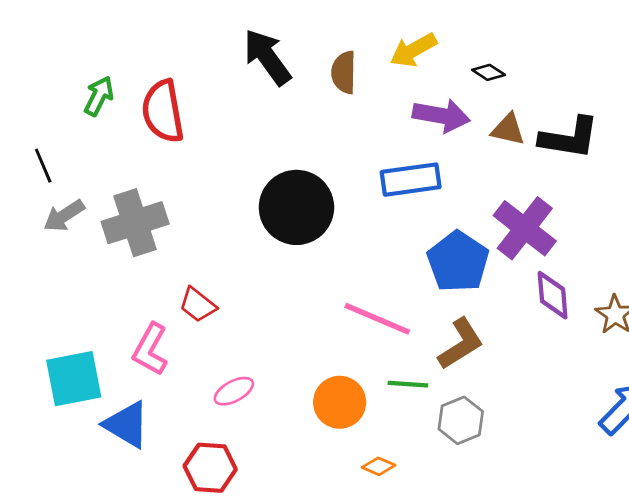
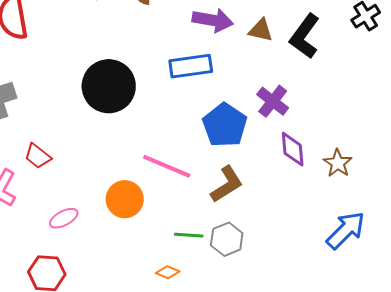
black L-shape: (569, 138) -> (305, 36), turned 117
purple cross: (525, 228) -> (273, 101), size x0.7
green line: (408, 384) -> (189, 235), moved
orange circle: (340, 402) -> (125, 199), moved

